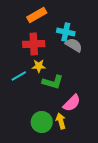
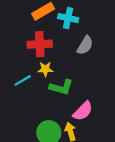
cyan cross: (66, 32) -> (68, 18), moved
gray semicircle: (74, 45) -> (85, 45), turned 90

